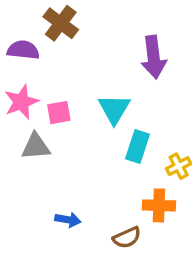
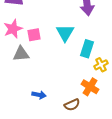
cyan rectangle: (138, 146) -> (87, 49), moved
orange cross: (159, 205) -> (90, 87), turned 30

